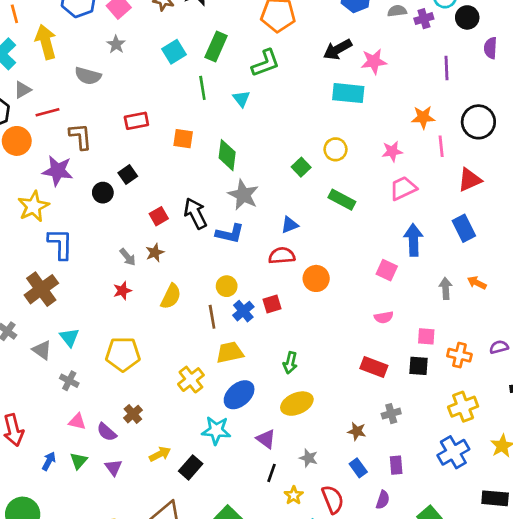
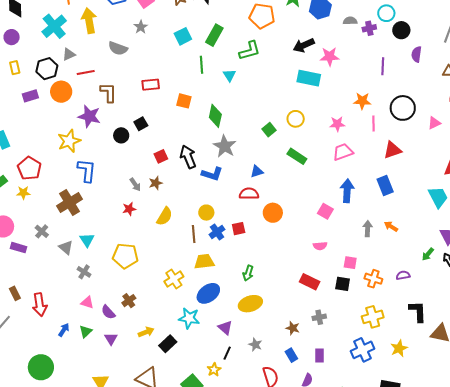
yellow star: (294, 495) -> (214, 370), moved

